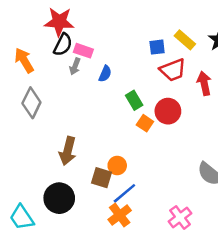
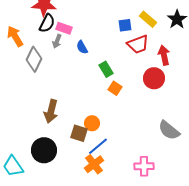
blue semicircle: (105, 74) -> (82, 47), turned 128
gray diamond: (31, 103) -> (34, 59), moved
red circle: (168, 111) -> (154, 78), moved
pink cross: (180, 217) -> (144, 166), turned 36

